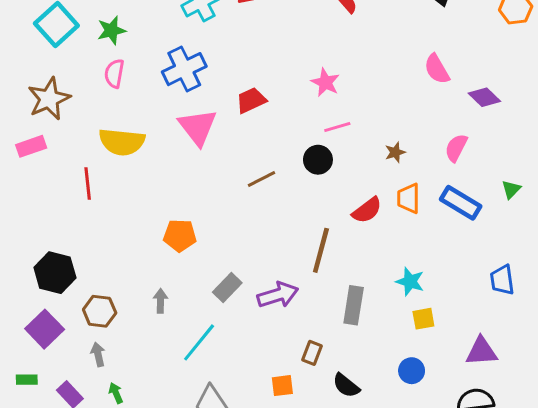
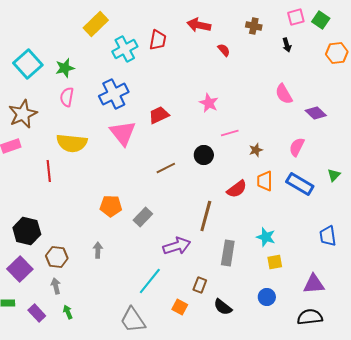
pink line: (337, 127) -> (230, 133), moved
gray rectangle: (227, 287) -> (143, 217), moved
cyan line: (199, 342) -> (150, 281), moved
orange square: (282, 386) -> (180, 307), turned 35

